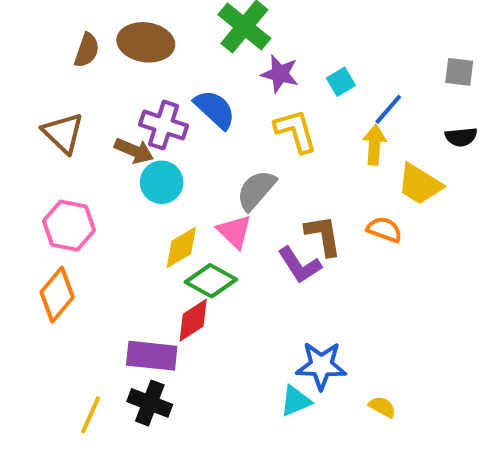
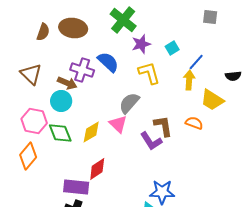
gray square: (459, 72) -> (210, 17), moved
purple star: (280, 74) -> (141, 44), turned -30
cyan circle: (162, 182) -> (61, 101), moved
green diamond: (211, 281) -> (60, 133), moved, turned 40

